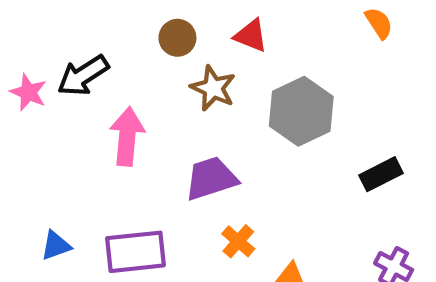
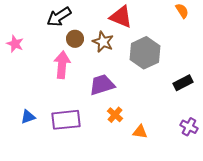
red triangle: (251, 36) -> (121, 17), size x1.4
brown circle: (177, 38) -> (75, 39), moved
black arrow: (83, 76) -> (59, 17), moved

